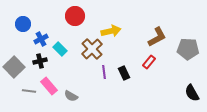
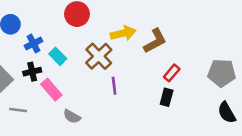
brown L-shape: (157, 37) -> (155, 41), moved
gray pentagon: (188, 49) -> (222, 73), moved
black rectangle: (124, 73) -> (167, 97), moved, turned 40
pink rectangle: (49, 86) -> (51, 90), moved

